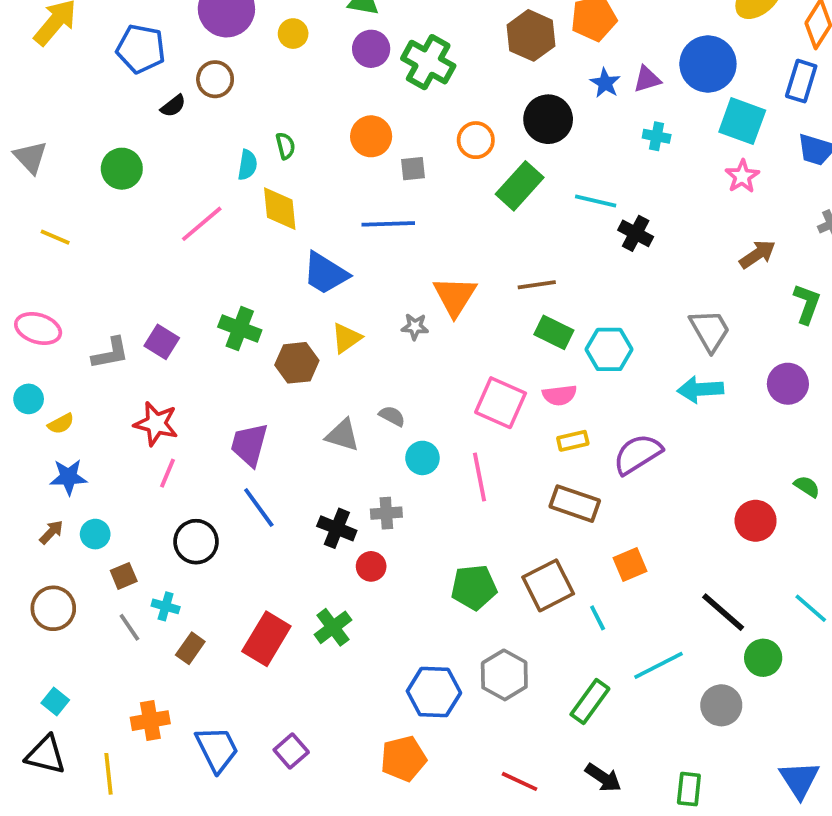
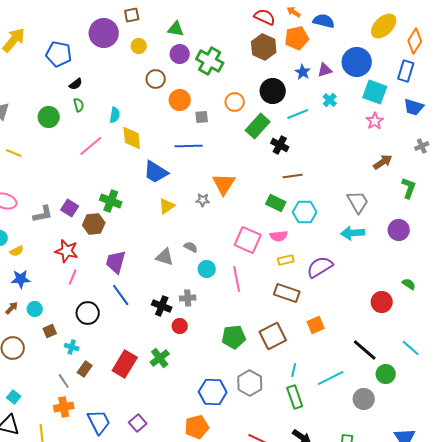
brown circle: (215, 79) -> (156, 79), moved
cyan cross: (657, 136) -> (330, 100), turned 32
green semicircle: (285, 146) -> (79, 105), moved
cyan line: (596, 201) -> (298, 114), moved, turned -35
black cross: (636, 233) -> (280, 145), moved
brown line: (537, 285) -> (293, 176), moved
brown hexagon: (297, 363) -> (94, 224), moved
cyan line: (598, 618) -> (294, 370), moved, turned 40
gray line: (129, 627) -> (64, 381), moved
green rectangle: (590, 702) -> (295, 397), turned -55

